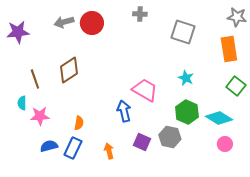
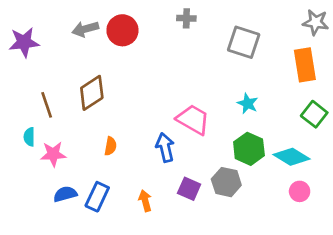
orange semicircle: (79, 123) -> (111, 146), moved

